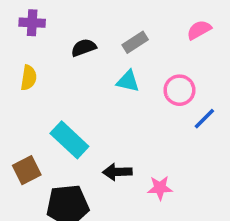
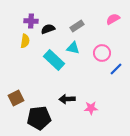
purple cross: (32, 23) -> (31, 21), moved
yellow semicircle: (29, 78) -> (25, 41), moved
cyan rectangle: (69, 140) -> (54, 60), moved

